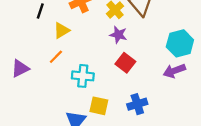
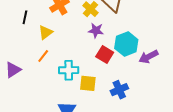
cyan hexagon: (180, 43) -> (126, 44), moved
yellow square: (99, 106) -> (88, 83), moved

